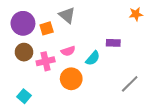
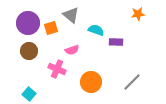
cyan semicircle: (93, 58) -> (96, 30), moved, turned -112
pink cross: (46, 61) -> (57, 69), moved, turned 36
orange circle: (71, 79) -> (91, 82), moved

